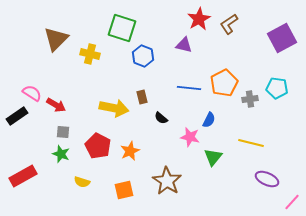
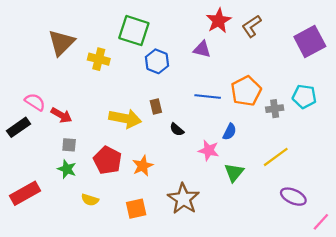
yellow line: (251, 143) -> (276, 157), turned -50

